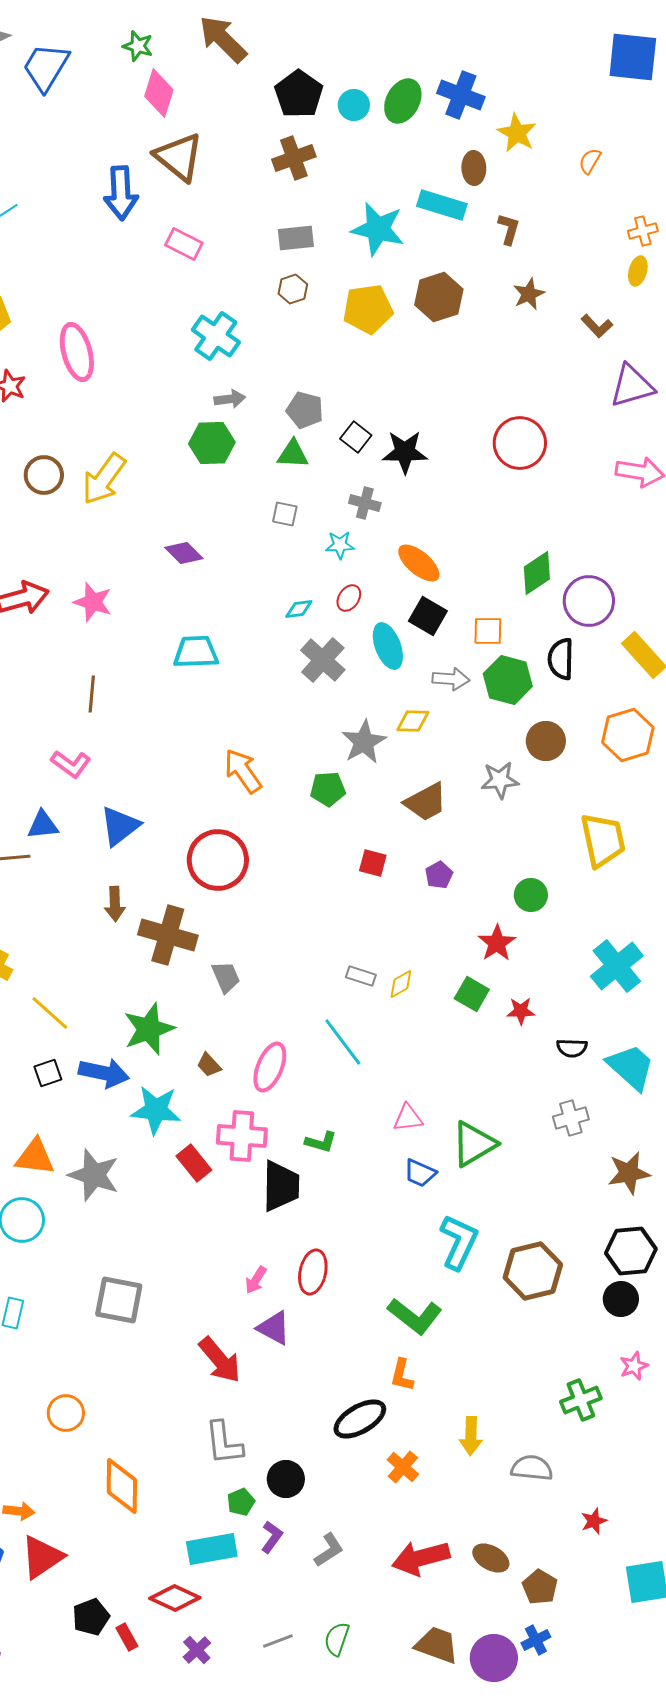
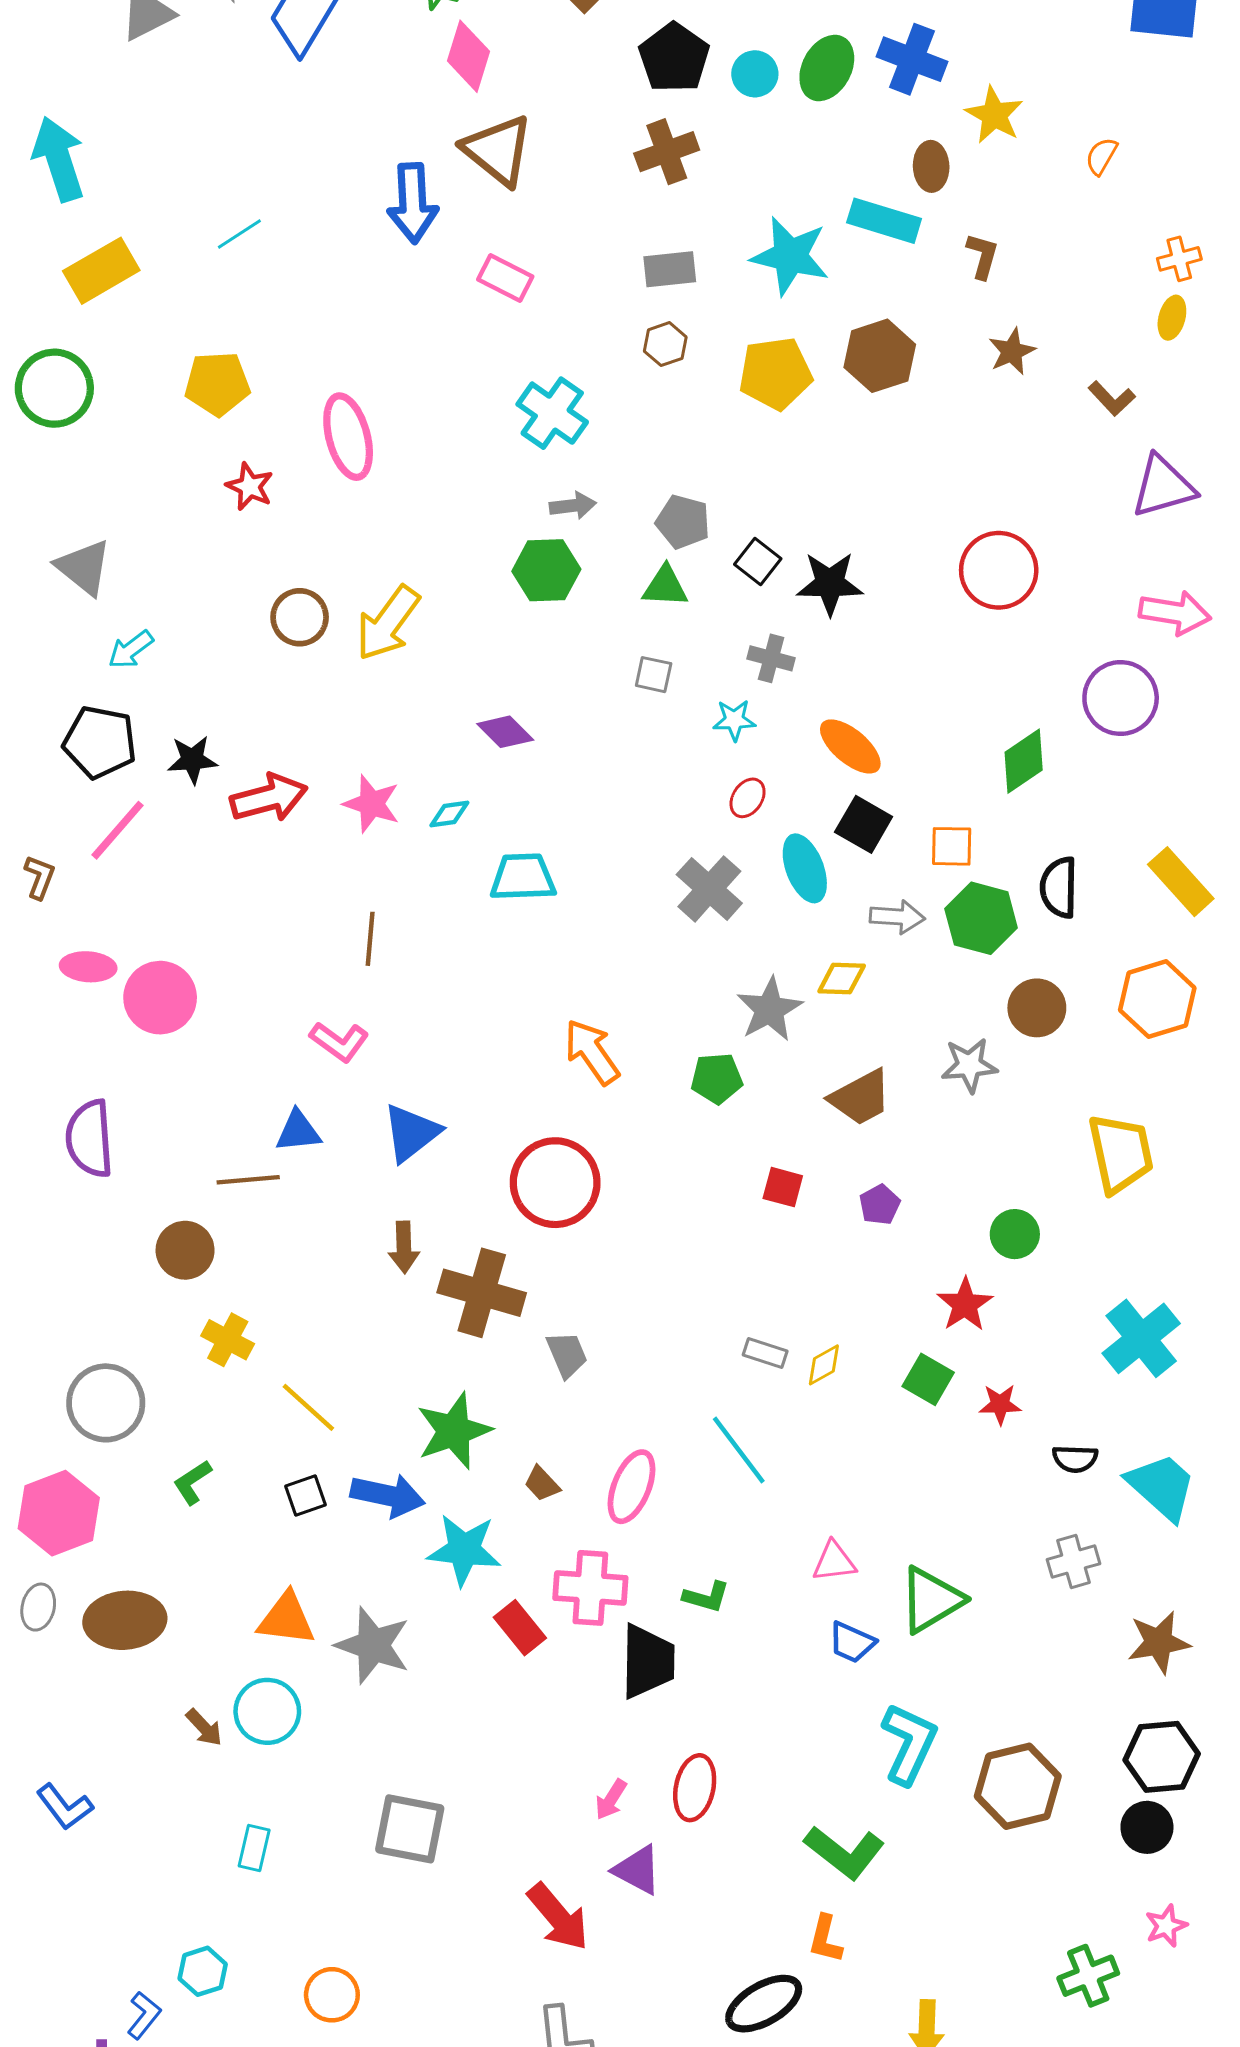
purple circle: (589, 601) -> (1121, 698), moved
cyan diamond: (299, 609) -> (449, 814), moved

